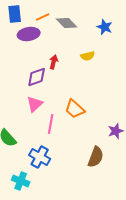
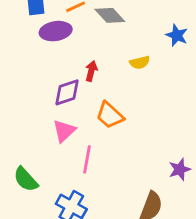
blue star: (105, 27) -> (177, 35), moved
orange trapezoid: (75, 109) -> (110, 115), moved

